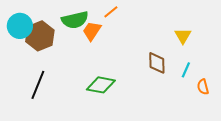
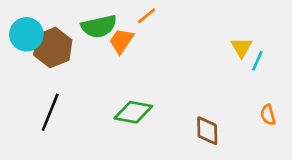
brown diamond: (157, 63) -> (207, 131), moved
cyan line: (186, 70) -> (257, 61), moved

